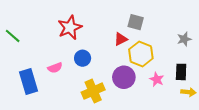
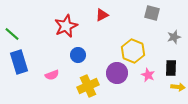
gray square: (136, 22) -> (152, 13), moved
red triangle: (121, 39) -> (102, 15), moved
pink semicircle: (55, 68) -> (52, 75), moved
blue rectangle: (29, 81) -> (19, 62), moved

